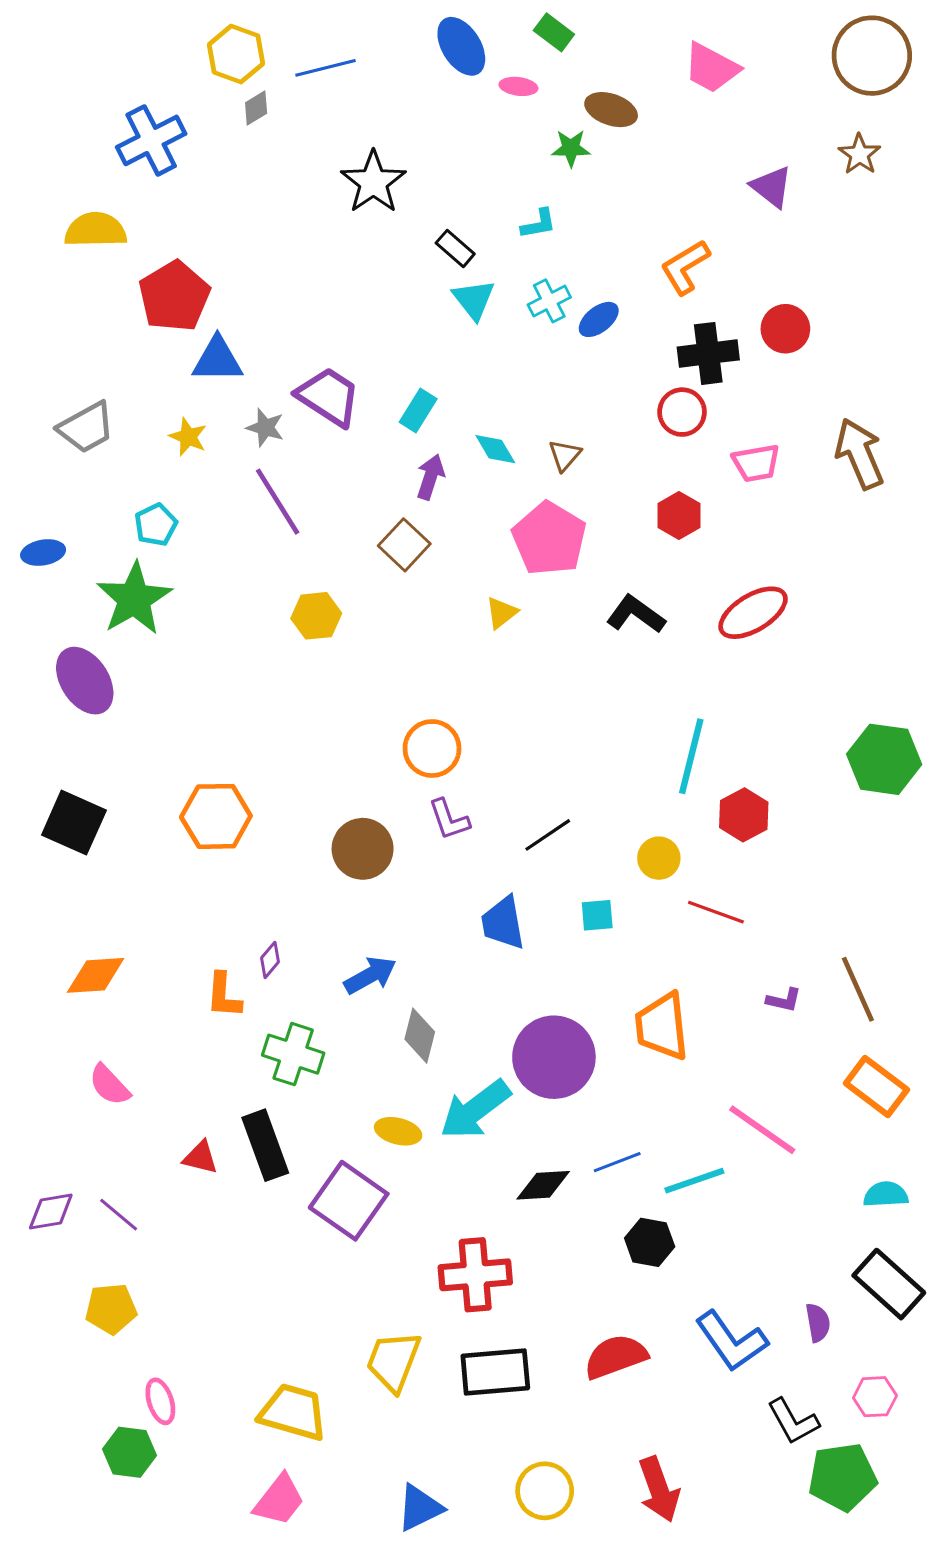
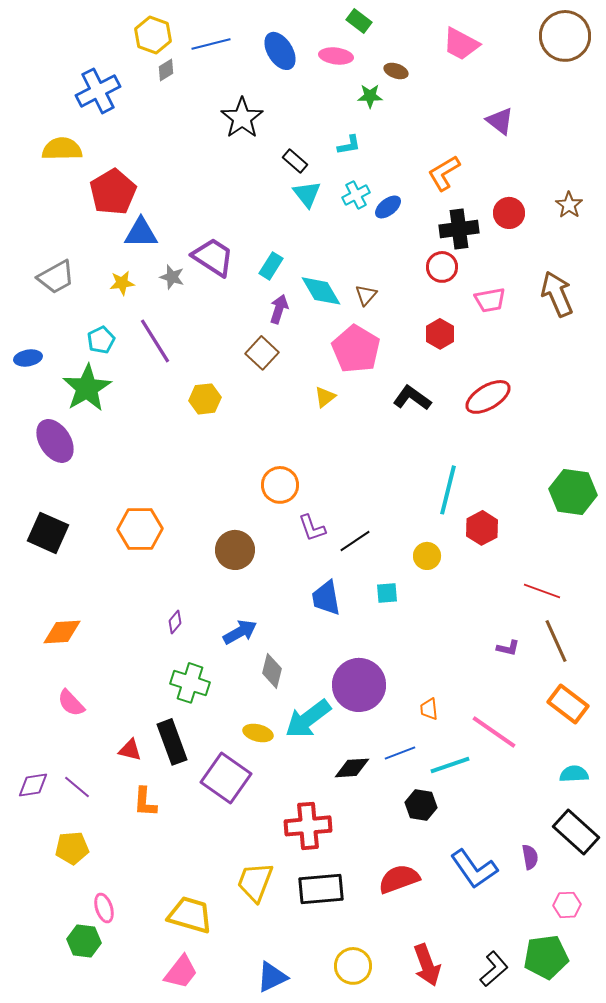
blue ellipse: (461, 46) -> (280, 51), moved
pink ellipse: (518, 86) -> (336, 56), size x1.4
brown ellipse: (611, 110) -> (396, 71), size x0.7
brown star: (859, 154) -> (569, 205), moved
yellow star: (188, 437) -> (122, 283), turned -30
cyan diamond: (495, 449) -> (321, 291), size x1.5
purple line: (278, 502) -> (155, 341), moved
purple L-shape: (449, 819) -> (312, 528), moved
red line: (716, 912) -> (542, 591), moved
orange L-shape: (224, 995) -> (145, 802), moved
orange trapezoid: (662, 1026) -> (429, 709), moved, size x0.5
black L-shape: (793, 1421) -> (494, 969), moved, turned -102

